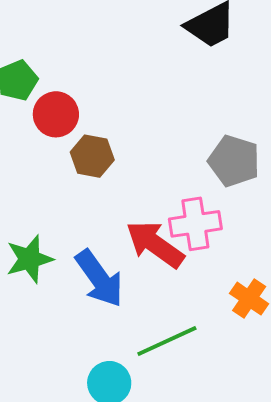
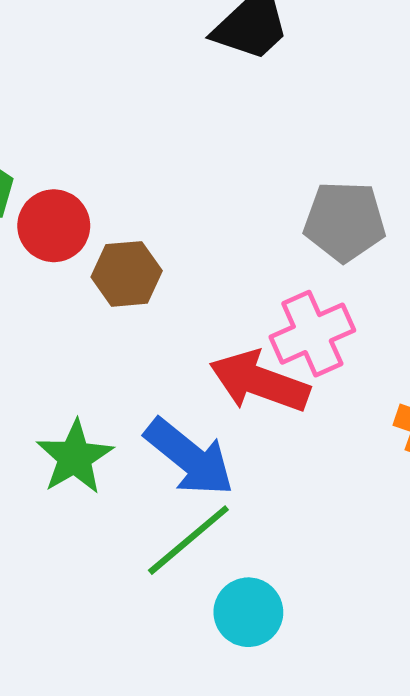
green line: (167, 341) -> (188, 540), moved

